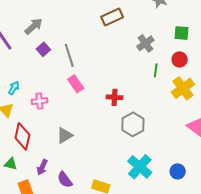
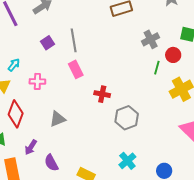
purple square: (43, 49) -> (47, 43), moved
red circle: (180, 59) -> (173, 55), moved
red cross: (115, 97) -> (102, 94), moved
cyan cross: (140, 167) -> (127, 161), size x0.7

